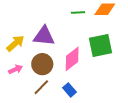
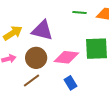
pink diamond: (72, 59) -> (66, 57), turned 35
blue rectangle: (69, 90) -> (70, 83), moved

